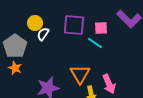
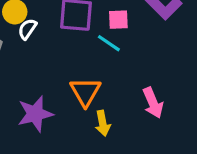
pink arrow: (109, 84) -> (153, 103), moved

